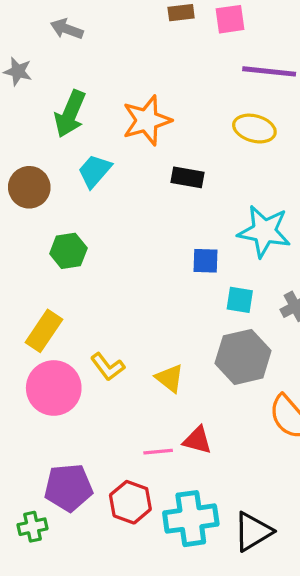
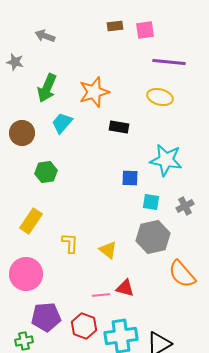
yellow L-shape: (108, 367) -> (70, 243), turned -140
pink circle: (54, 388) -> (26, 274), moved

